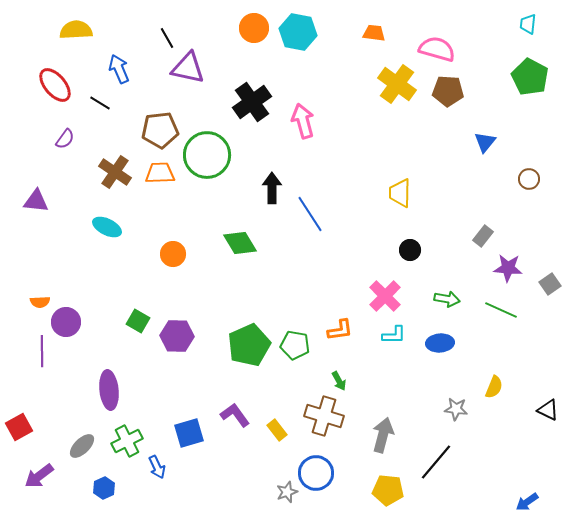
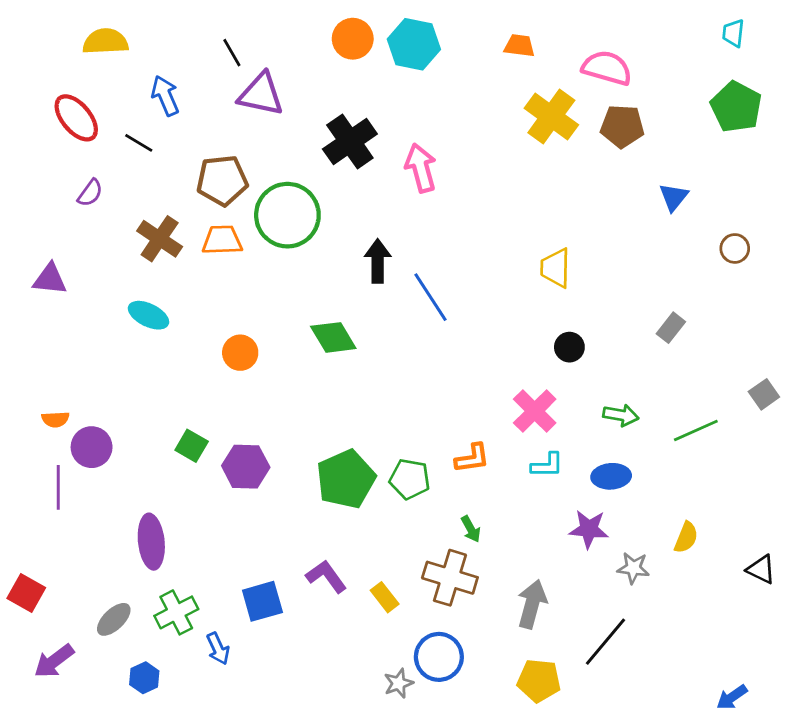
purple star: (508, 268) -> (589, 529), moved
green line: (501, 310) -> (696, 430), turned -48
red square: (19, 427) -> (26, 593), turned -32

